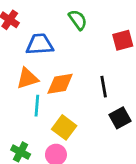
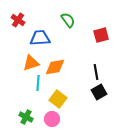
black line: (104, 87) -> (96, 72), moved

